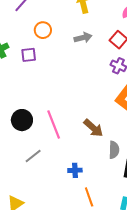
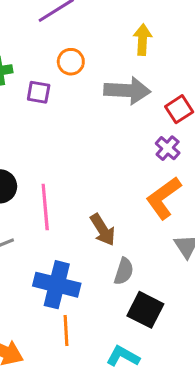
gray arrow: (83, 38) -> (127, 91), size x1.6
blue cross: (75, 170) -> (57, 285), size x2.0

